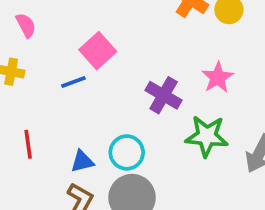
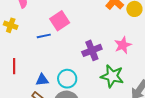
purple cross: (164, 95) -> (92, 50), turned 30

